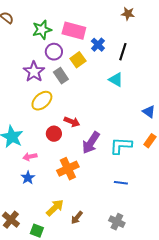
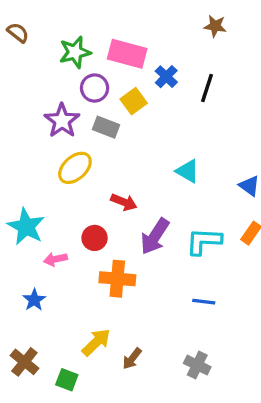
gray rectangle: (61, 76) -> (106, 127), turned -35
cyan triangle: (116, 80) -> (187, 171), moved
red circle: (54, 134) -> (95, 238), moved
orange cross: (68, 169) -> (117, 279), turned 30
blue star: (28, 178) -> (34, 300), moved

